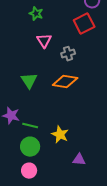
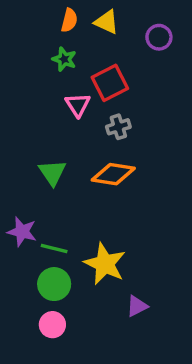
red square: (84, 24) -> (110, 83), moved
yellow star: (60, 135) -> (105, 264), size x1.4
purple triangle: (79, 160) -> (137, 306), turned -32

